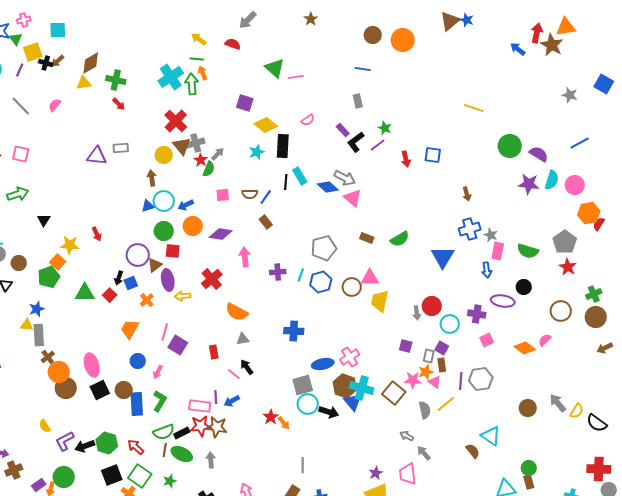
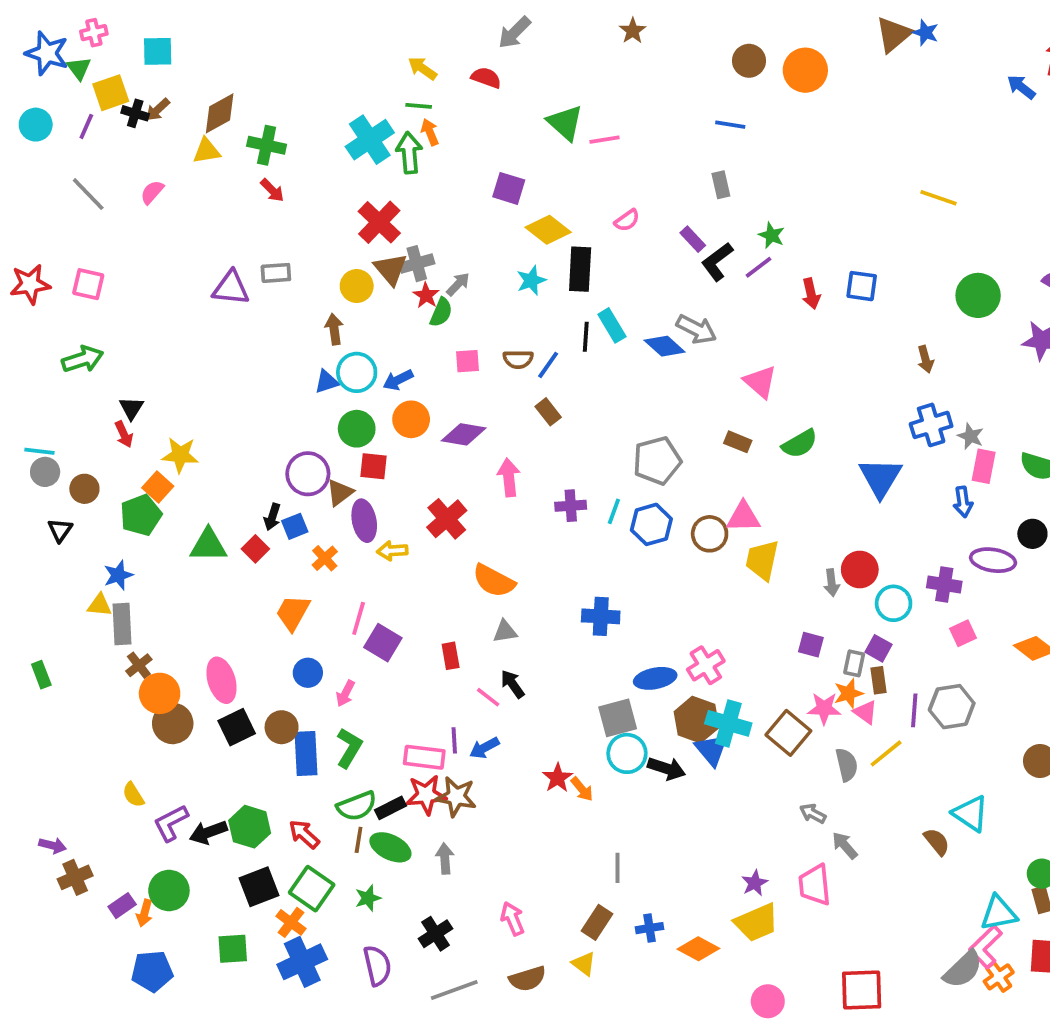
green circle: (510, 146) -> (978, 295), moved
pink triangle: (353, 198) -> (760, 382), moved
red arrow: (97, 234) -> (124, 434), moved

